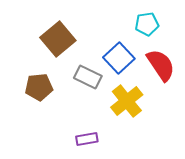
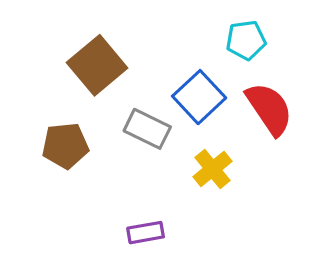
yellow cross: (127, 101) -> (212, 169), size x0.7

